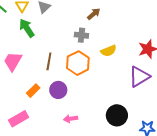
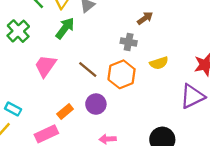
green arrow: (27, 28) -> (65, 28), turned 66
brown line: (49, 61) -> (88, 70), turned -66
orange rectangle: (33, 91) -> (65, 112), moved

